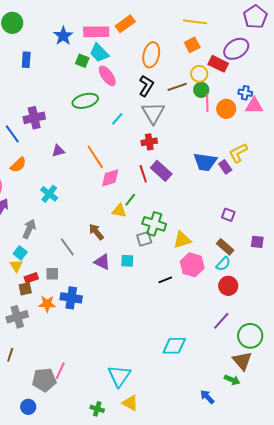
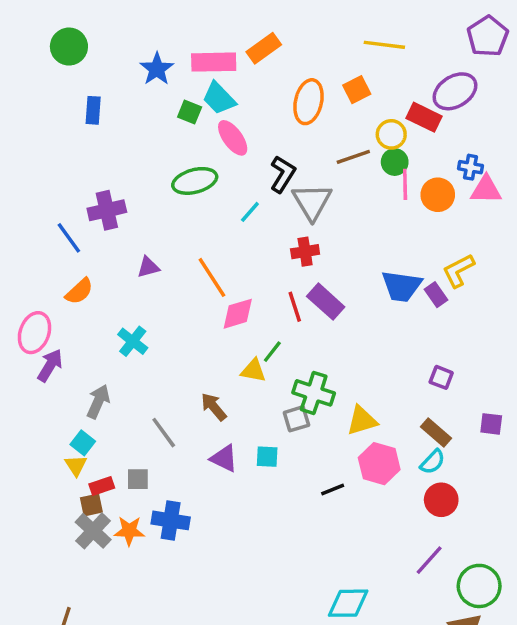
orange square: (192, 45) -> (357, 90), moved
black L-shape: (146, 86) -> (283, 174), moved
gray cross: (17, 317) -> (93, 531), moved, turned -30

